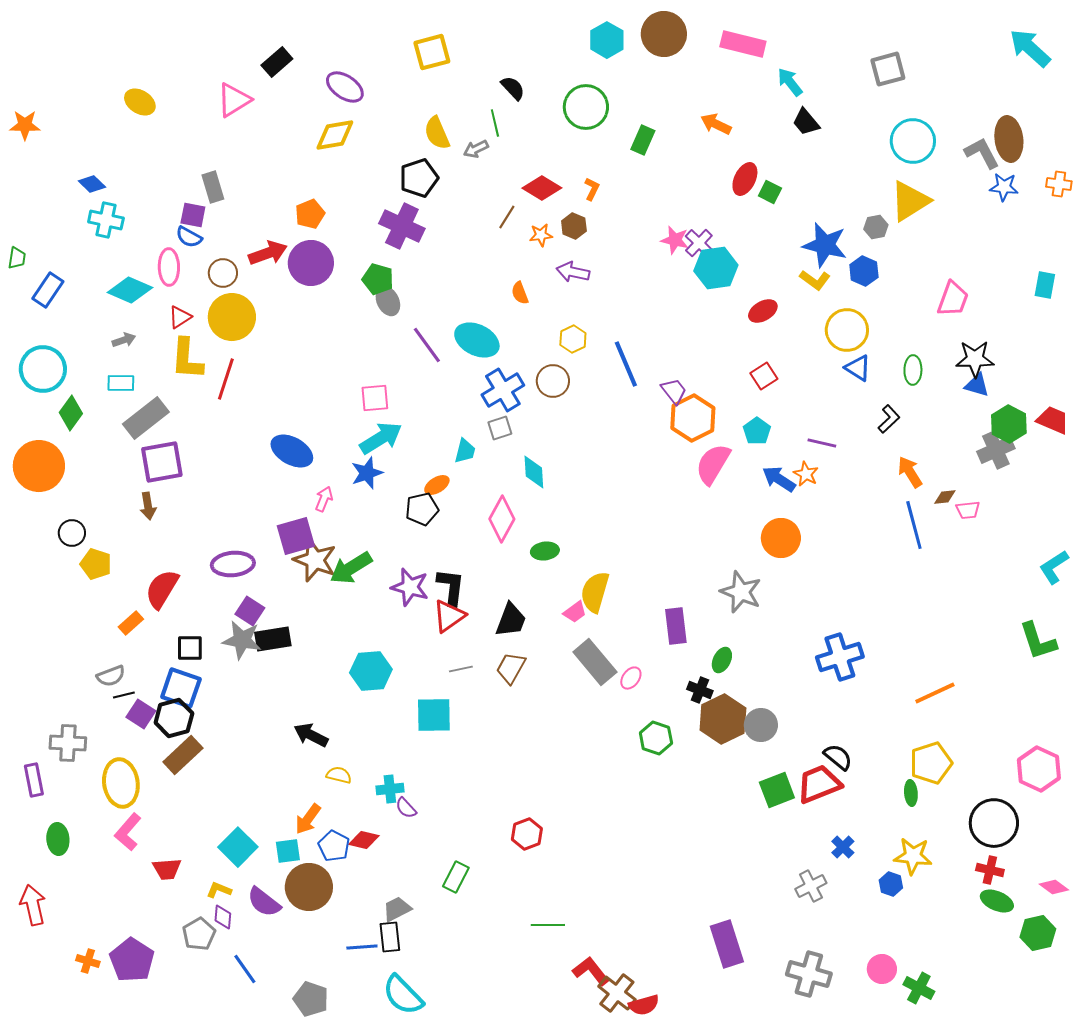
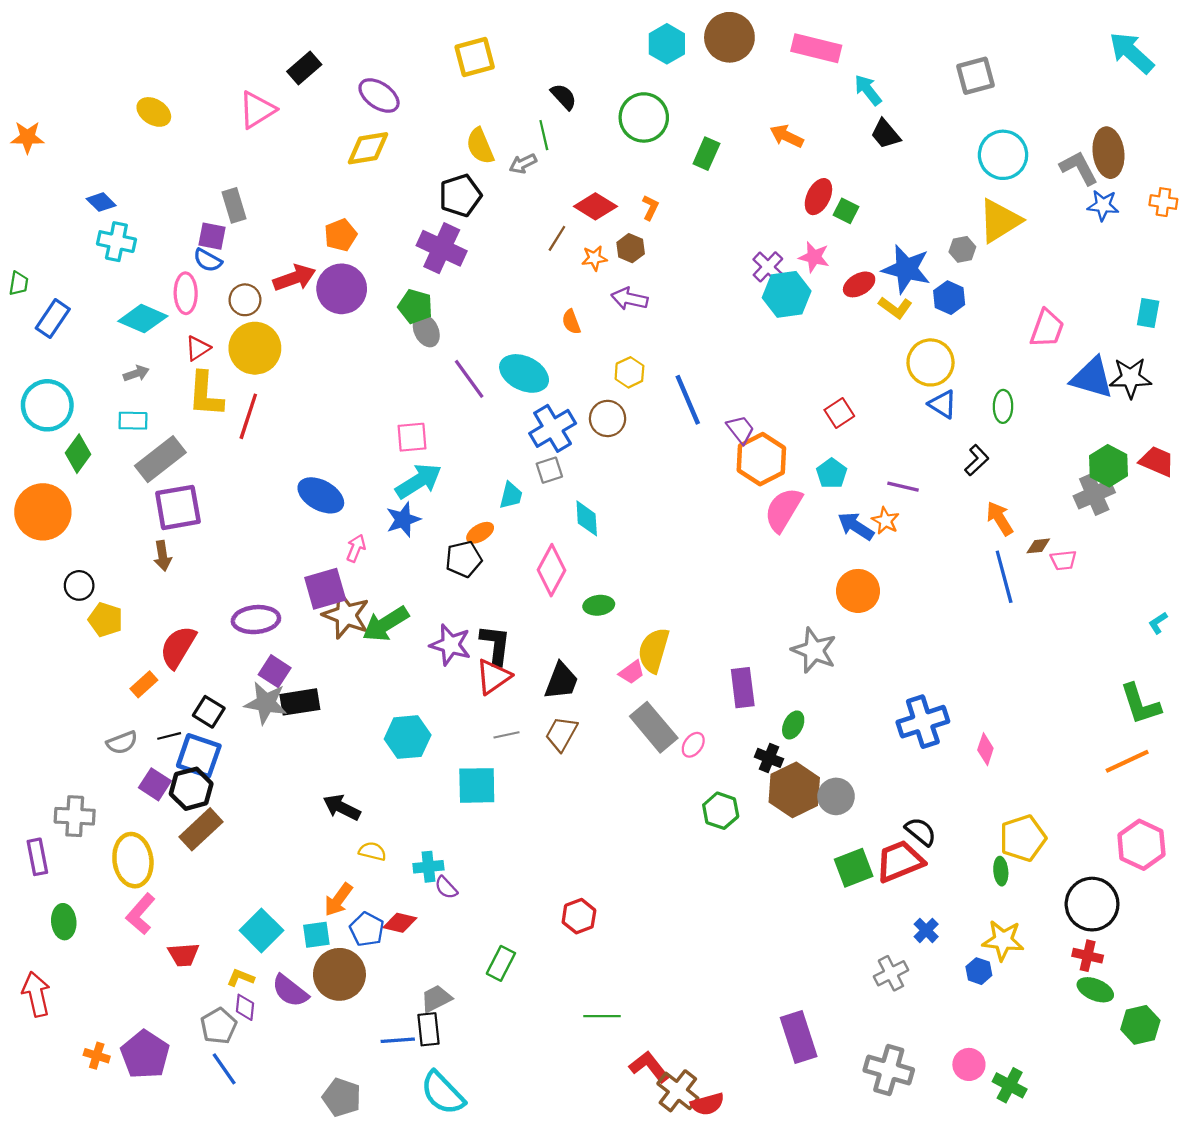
pink star: (675, 240) -> (814, 257), moved
red ellipse: (763, 311) -> (859, 284), moved
black star: (975, 359) -> (1130, 378), moved
blue triangle: (977, 385) -> (1092, 378), moved, size x1.6
cyan L-shape: (1054, 567) -> (1158, 623), size x0.6
black square: (190, 648) -> (209, 712), turned 32
orange line: (935, 693) -> (1127, 761), moved
black line: (124, 695) -> (169, 736), moved
pink diamond: (1054, 887) -> (985, 749), moved, turned 72
blue line: (245, 969) -> (224, 1069), moved

